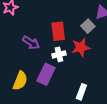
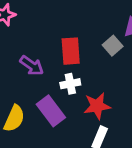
red star: (81, 47) -> (97, 106), moved
purple rectangle: (46, 74) -> (51, 111), turned -65

